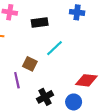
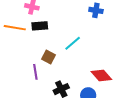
black rectangle: (40, 22) -> (40, 26), moved
red diamond: (86, 80) -> (101, 75), turned 40

